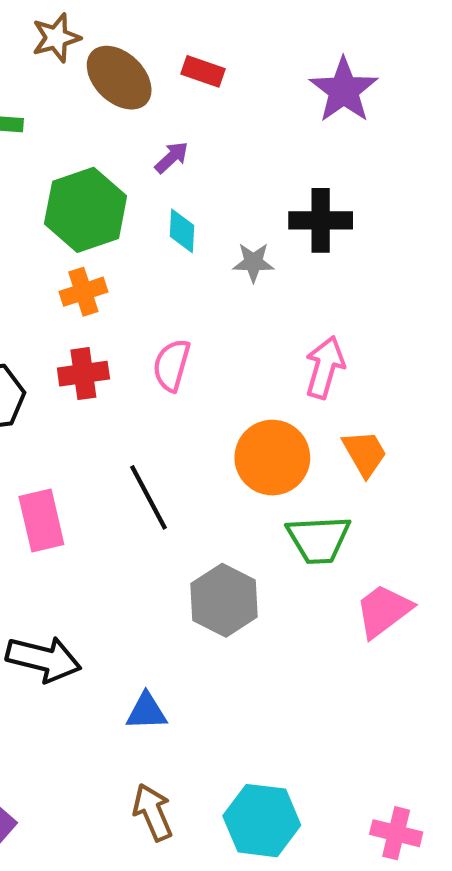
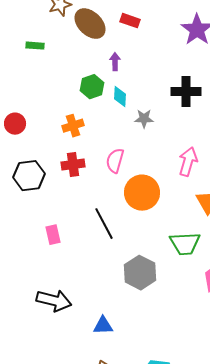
purple arrow: (172, 157) -> (115, 62), turned -48
green hexagon: (86, 210) -> (92, 87), moved, size x0.6
gray star: (253, 262) -> (144, 119), moved
orange circle: (272, 458) -> (142, 193), moved
pink rectangle: (41, 520) -> (53, 235), size x0.7

